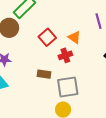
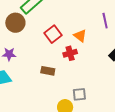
gray square: (68, 87) -> (79, 94), moved, size x0.6

